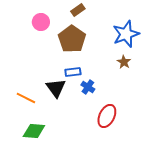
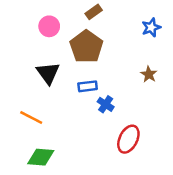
blue star: (126, 34) -> (151, 28), moved, size x0.6
black triangle: (56, 88) -> (48, 73), moved

